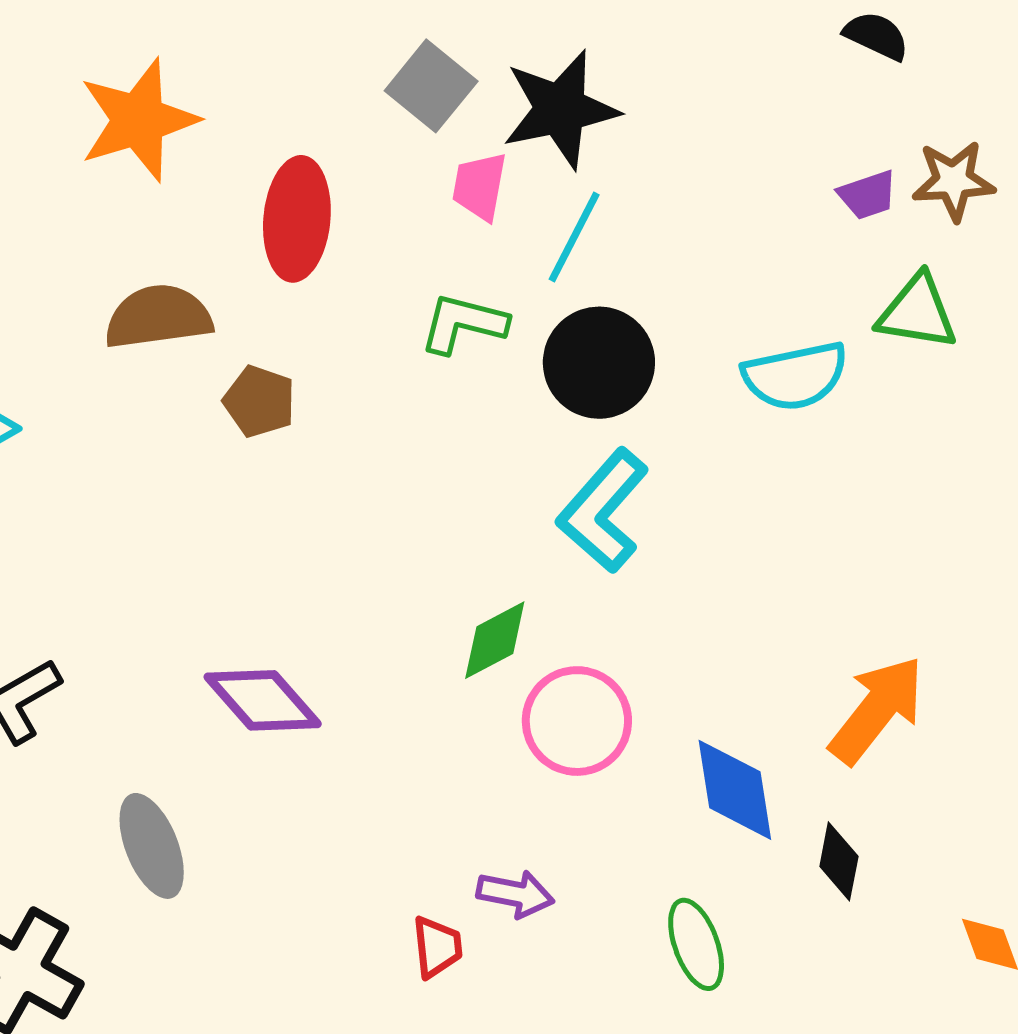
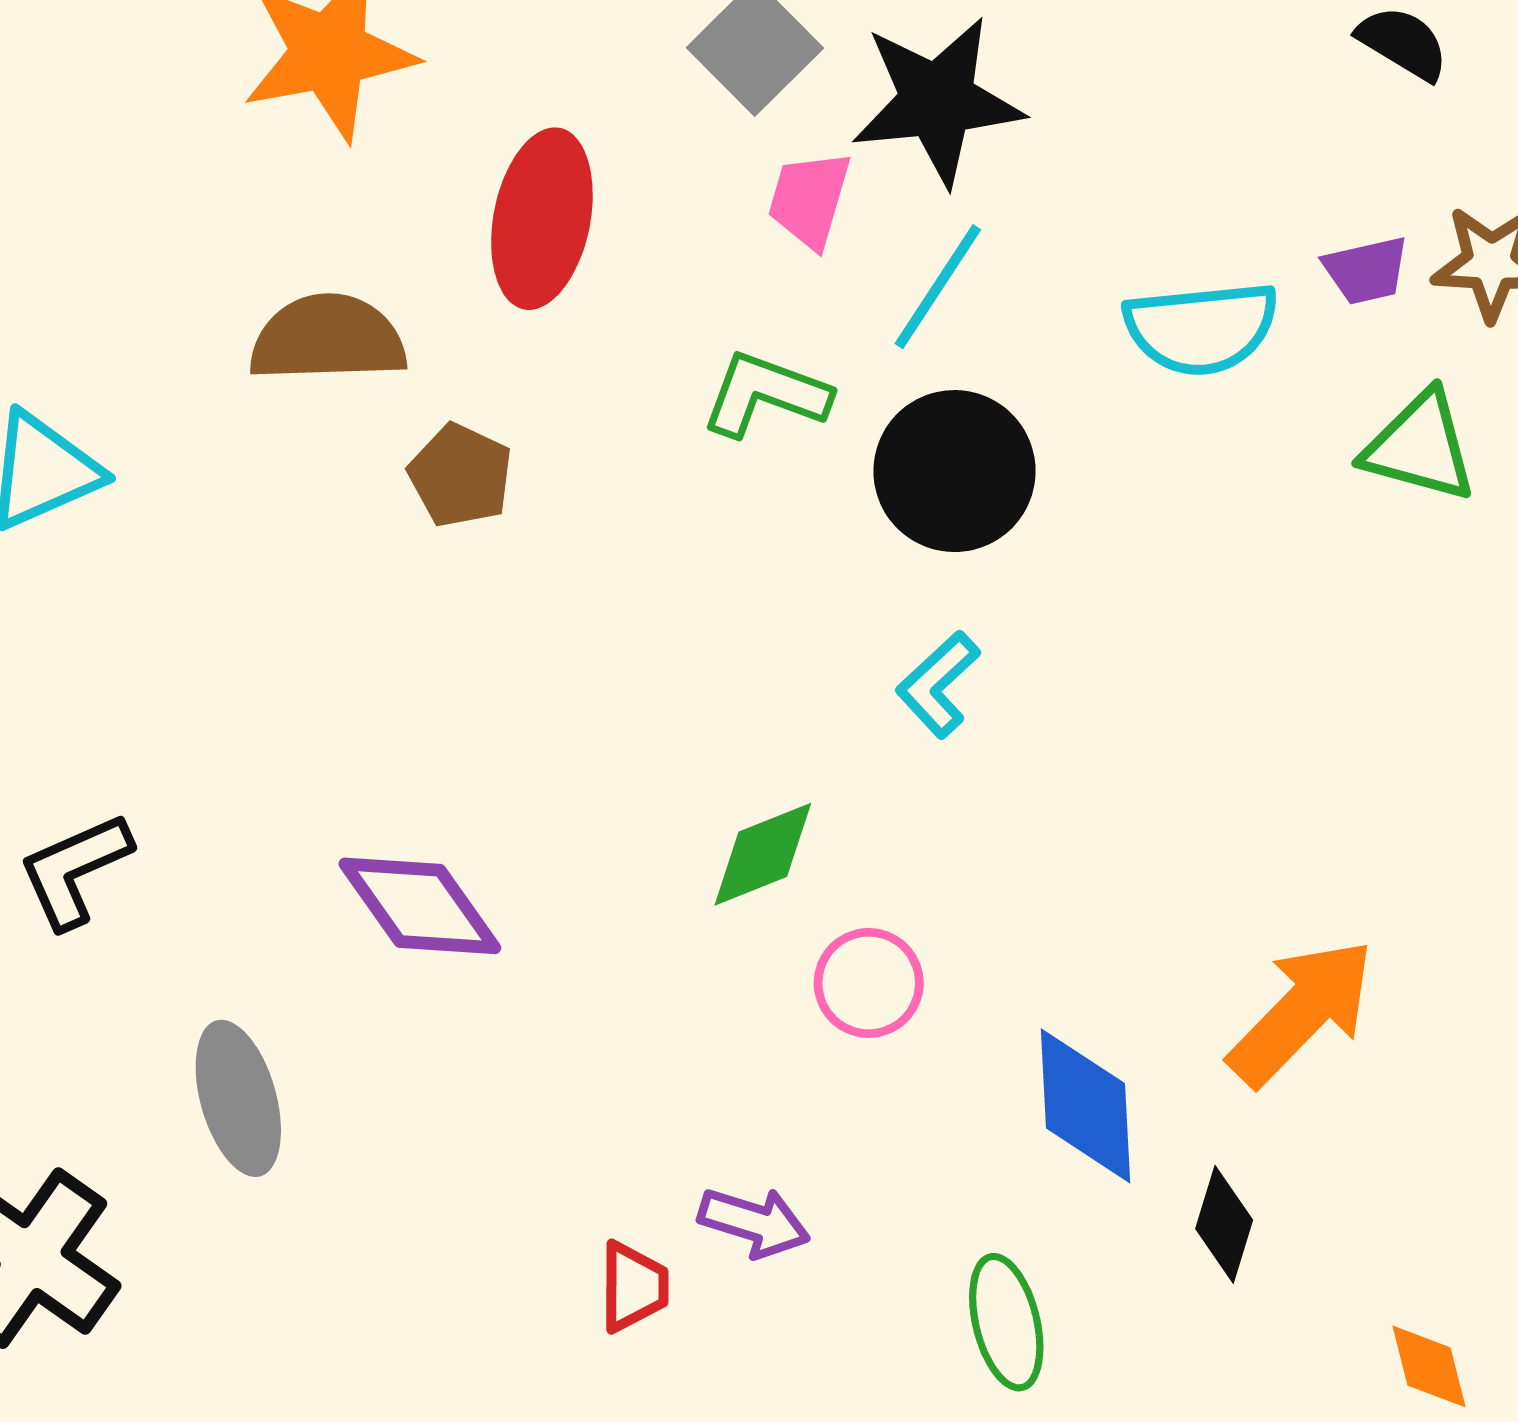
cyan semicircle: (795, 376) -> (1201, 328), moved
cyan L-shape: (603, 511) -> (938, 684), size x0.6
pink circle: (577, 721) -> (869, 983), size x0.7

